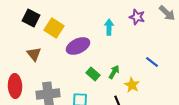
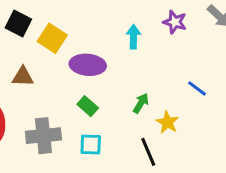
purple ellipse: (78, 46) -> (88, 65), turned 30
brown triangle: (34, 54) -> (23, 77), turned -49
green rectangle: (93, 74) -> (88, 106), moved

